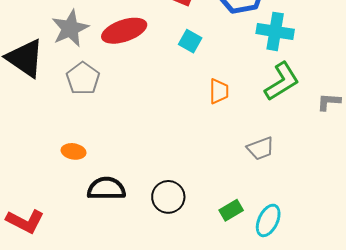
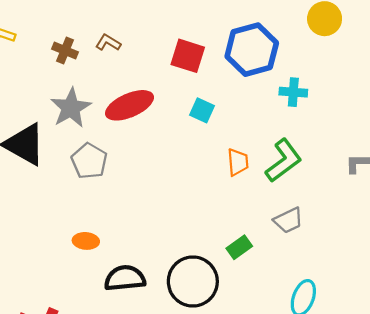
cyan cross: (275, 31) -> (293, 92), size x0.7
green L-shape: (282, 82) -> (284, 161), moved
black circle: (168, 197) -> (193, 281), size x1.4
green rectangle: (231, 210) -> (239, 247), moved

